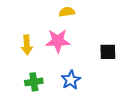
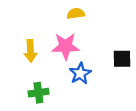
blue star: (71, 80) -> (80, 73), moved

